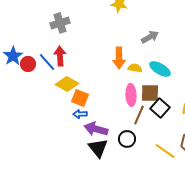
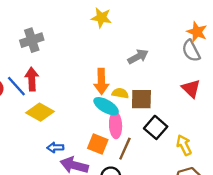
cyan ellipse: (160, 69) -> (106, 106), moved
brown square: (150, 93) -> (141, 99), moved
orange square: (80, 98) -> (98, 144), moved
black square: (160, 108) -> (156, 127), moved

